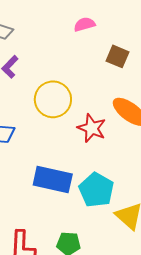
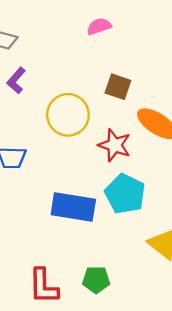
brown square: (117, 56) -> (118, 87), moved
cyan pentagon: (96, 190) -> (125, 194), moved

